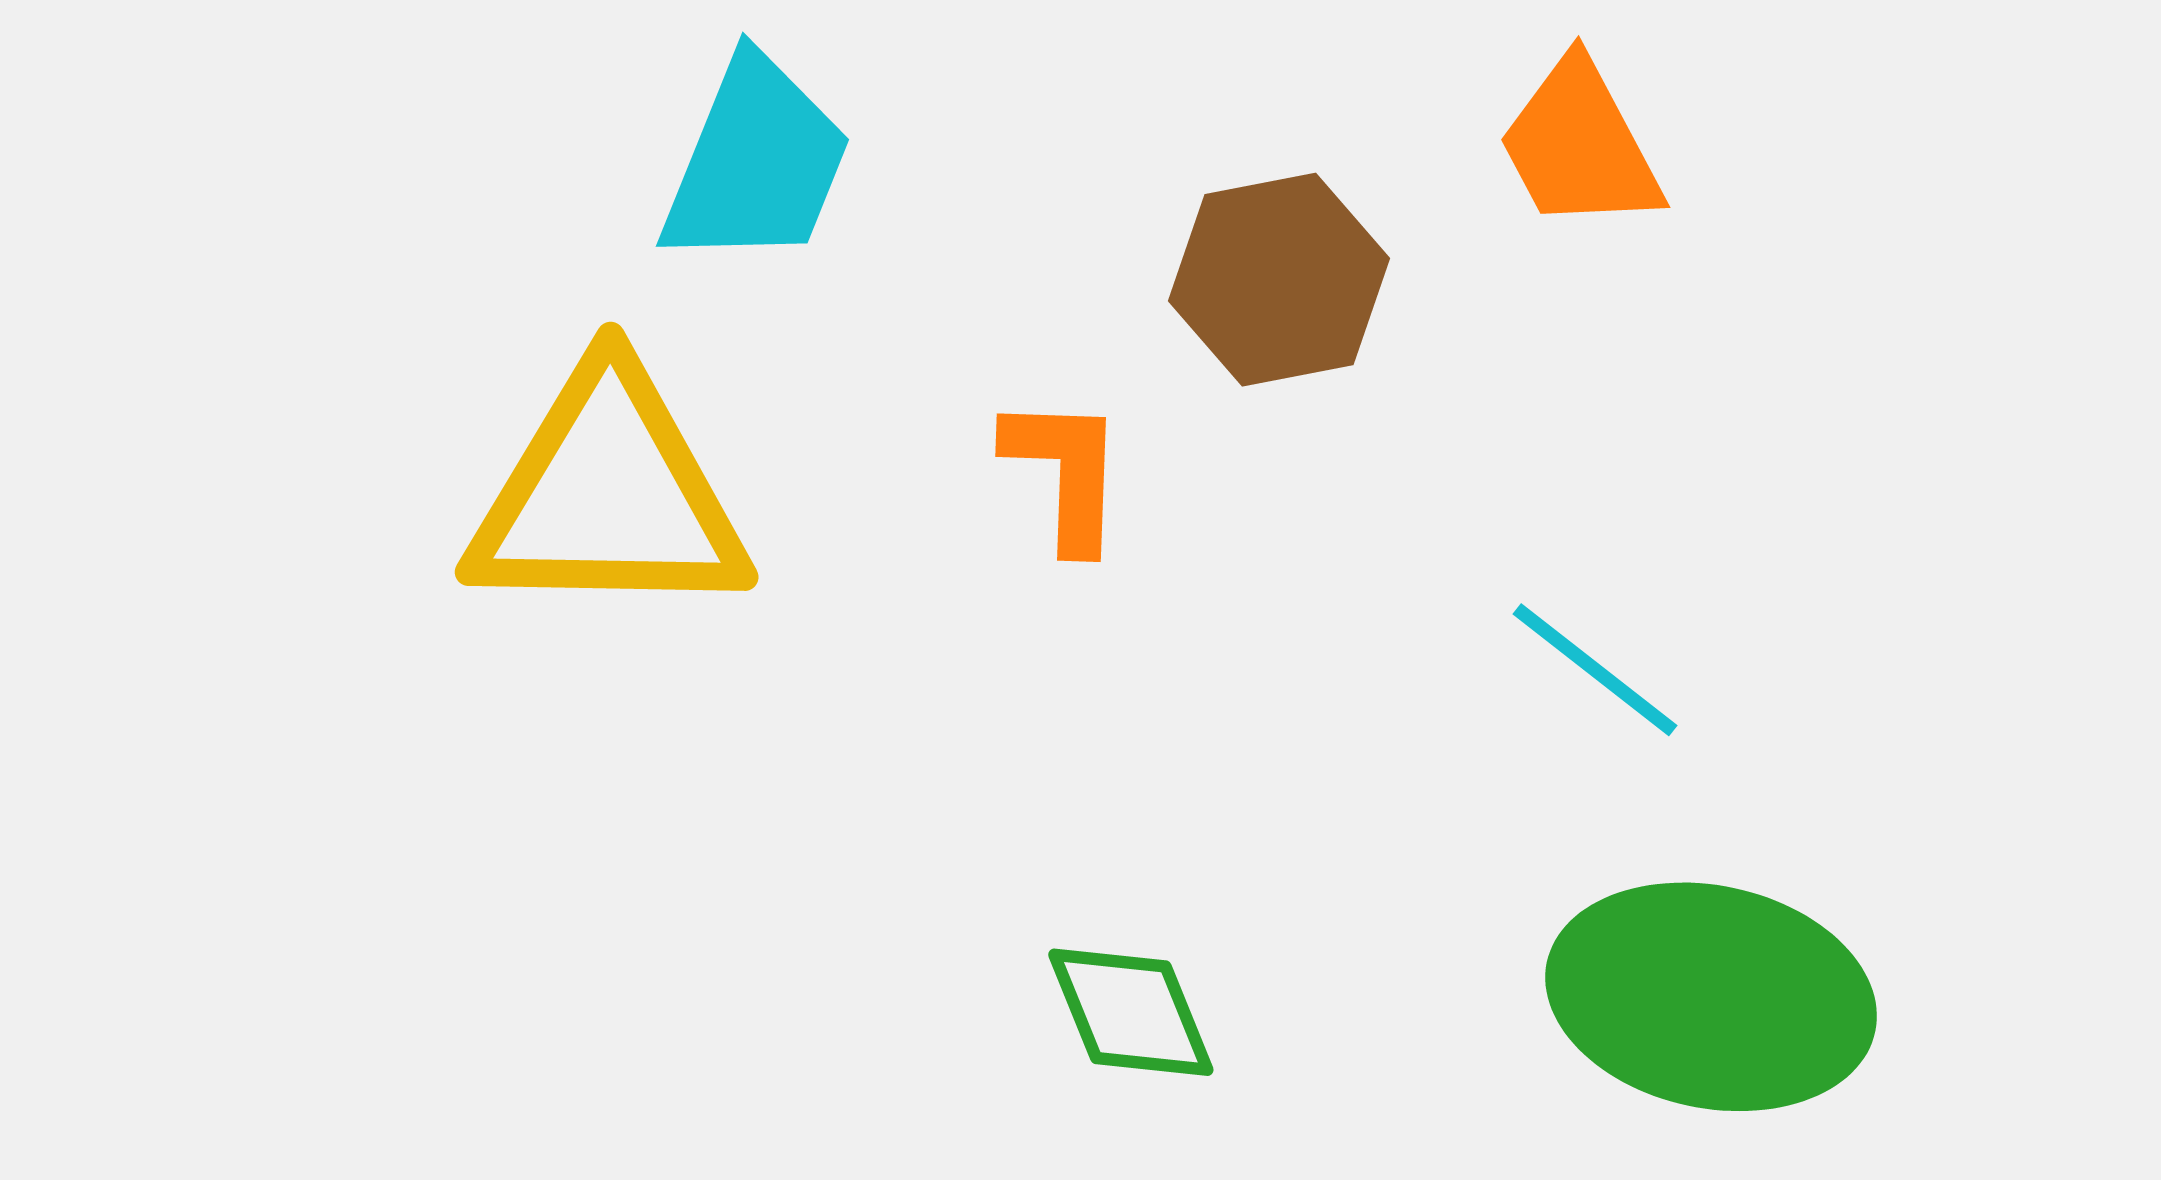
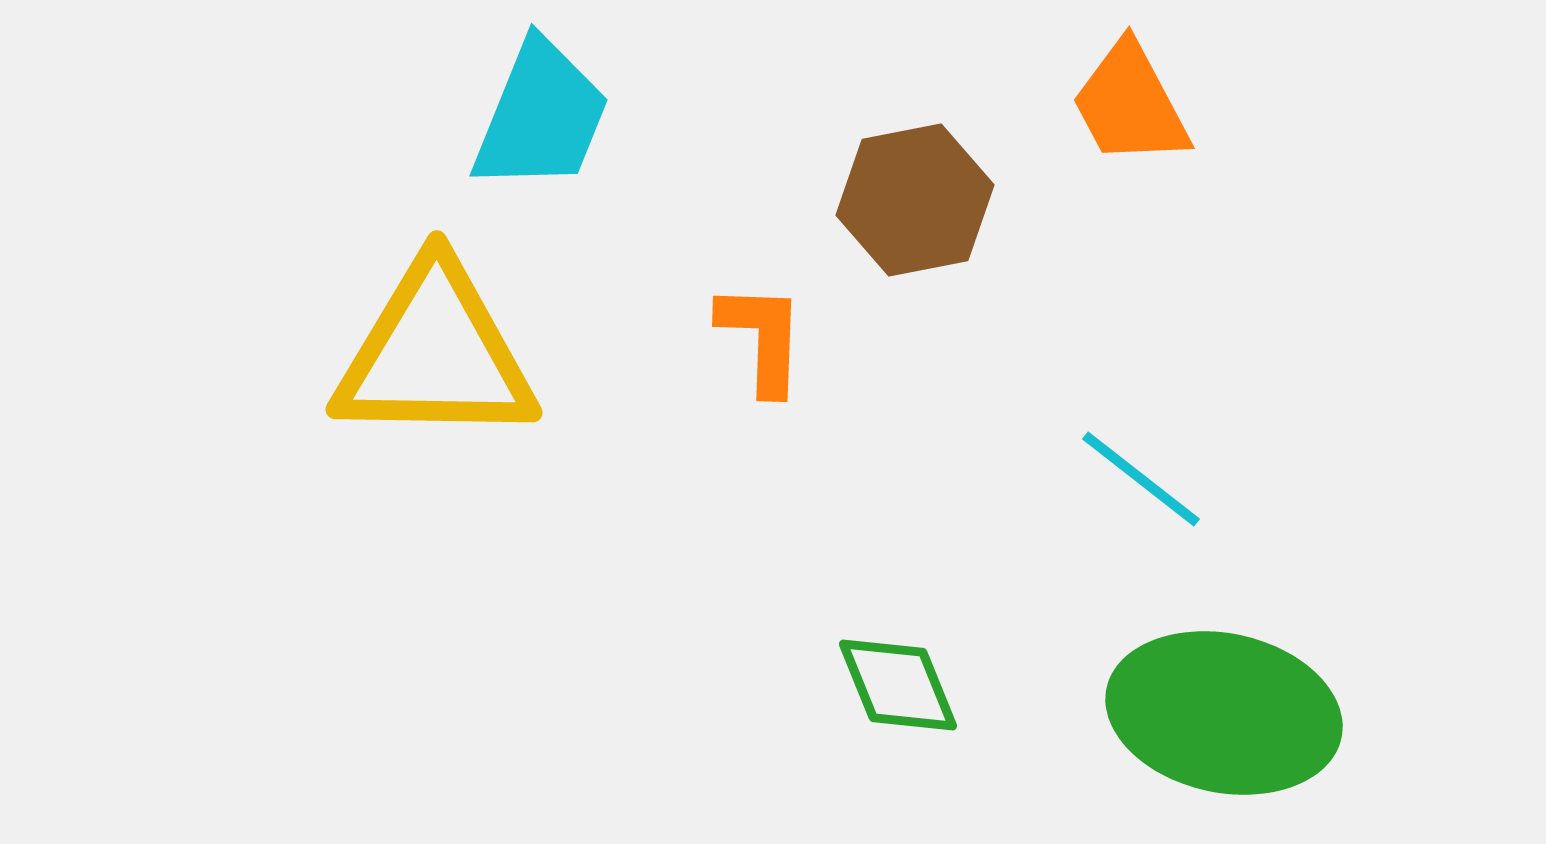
green diamond: (1131, 1012) -> (898, 685), moved

